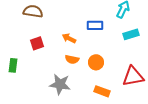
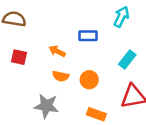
cyan rectangle: (131, 34) -> (127, 60), moved, turned -35
red square: (37, 43) -> (19, 57), turned 32

